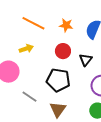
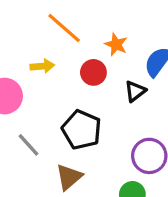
red circle: (63, 51) -> (93, 72), moved
black triangle: (86, 60) -> (135, 91), moved

